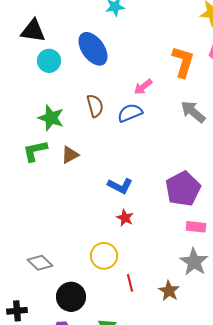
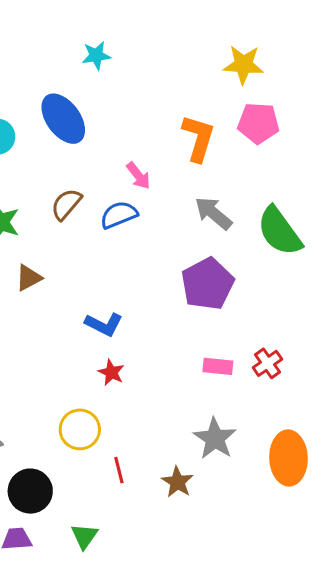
pink arrow: (143, 87) -> (138, 176), turned -90
brown semicircle: (95, 106) -> (66, 204), turned -125
purple pentagon: (183, 189) -> (207, 284), moved
pink rectangle: (196, 227) -> (218, 366), moved

